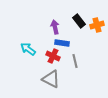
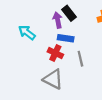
black rectangle: (79, 21) -> (69, 13), moved
cyan arrow: (28, 49) -> (27, 33), moved

